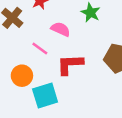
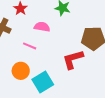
red L-shape: (70, 64) -> (73, 59), moved

